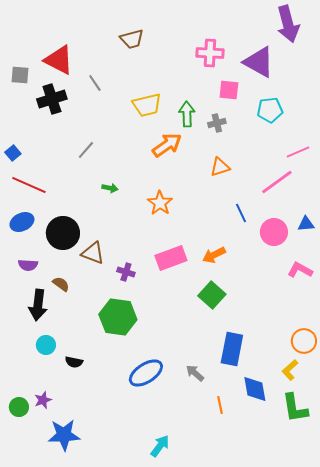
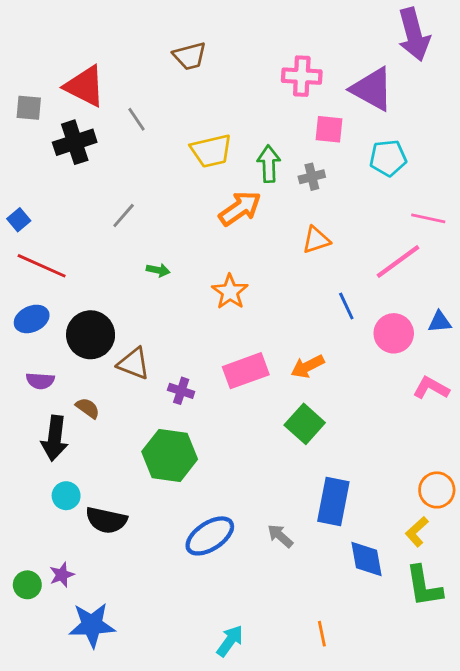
pink line: (298, 152) -> (428, 218), turned 35
black semicircle: (74, 362) -> (106, 520), size x1.6
orange line: (220, 405) -> (322, 634), moved

